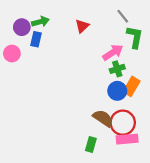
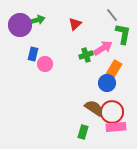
purple circle: (22, 27) -> (20, 25), size x1.5
blue rectangle: (36, 39) -> (33, 54), moved
pink circle: (12, 54) -> (45, 64), moved
green cross: (117, 69) -> (86, 55), moved
orange rectangle: (132, 86) -> (114, 69), moved

